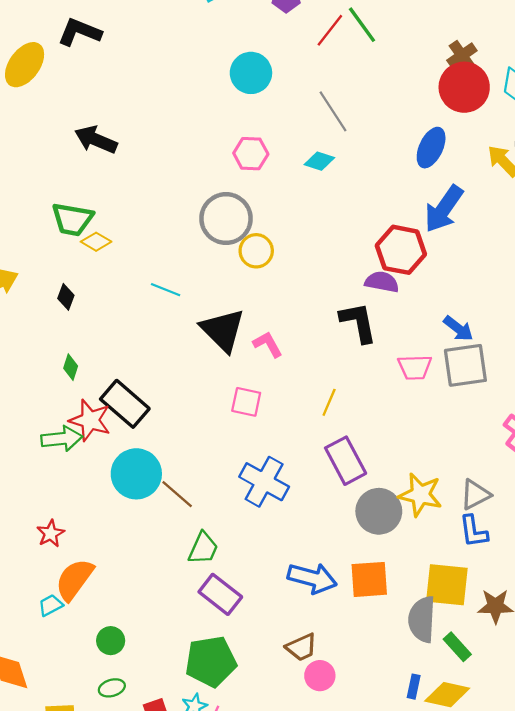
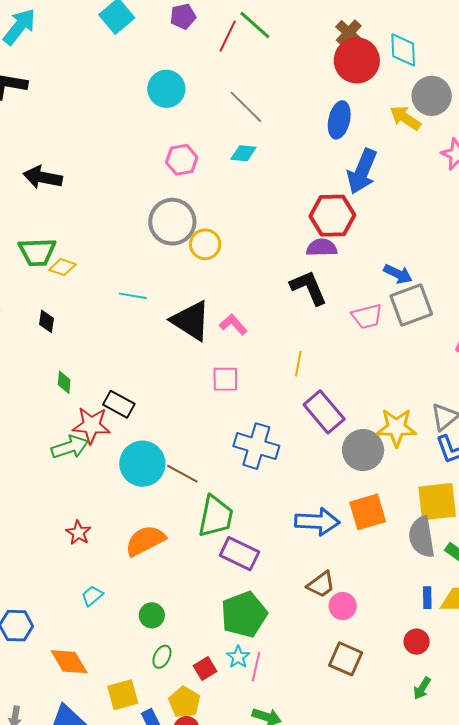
black rectangle: (125, 404) -> (119, 404), size x0.7
green trapezoid: (203, 548) -> (216, 516), size x1.4
orange semicircle: (74, 579) -> (145, 541), moved, turned 39
green ellipse: (112, 688) -> (162, 657), turned -35

